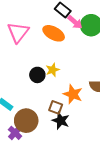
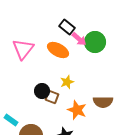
yellow star: (53, 70) -> (67, 82), moved
brown square: (56, 107) -> (52, 97), moved

